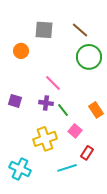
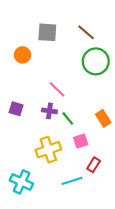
pink square: (75, 131) -> (81, 141), turned 32

